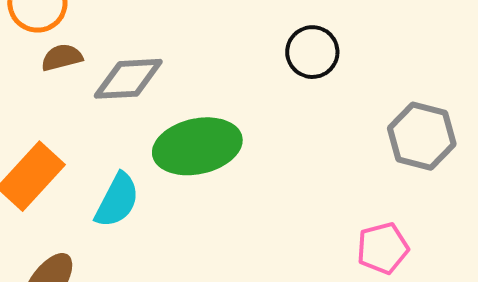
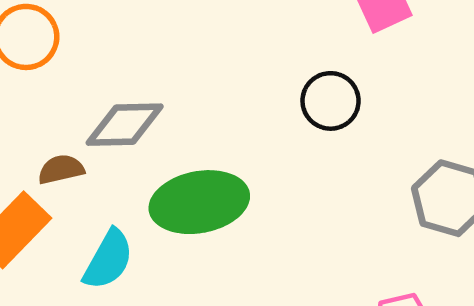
brown semicircle: (62, 57) -> (61, 169), moved

